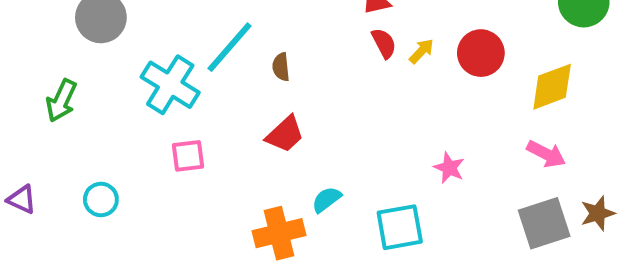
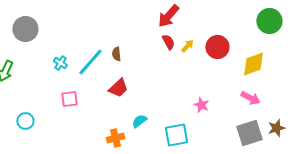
cyan line: (230, 47) -> (90, 62), moved
cyan cross: (170, 85) -> (60, 63), size x0.5
orange cross: (279, 233) -> (115, 138), size x0.7

